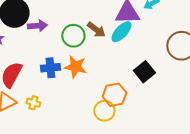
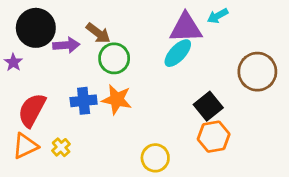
brown arrow: (96, 30) -> (98, 33), moved
orange hexagon: (114, 95) -> (214, 137), moved
yellow cross: (33, 103) -> (61, 147), turned 32

